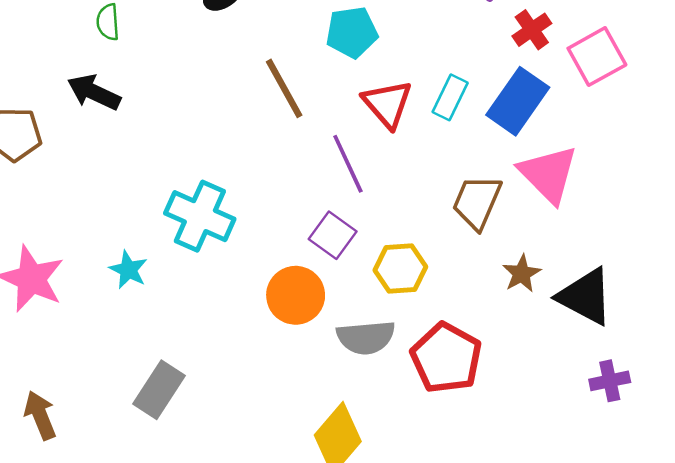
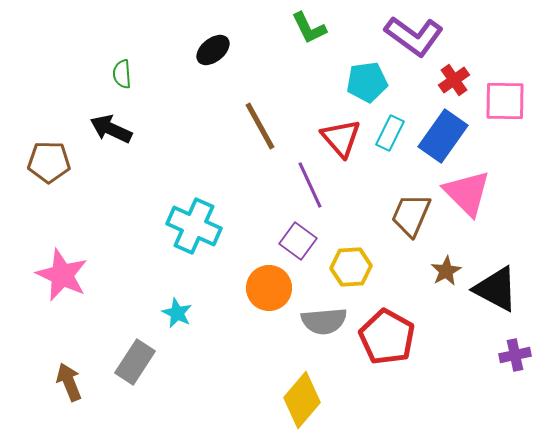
cyan pentagon: (352, 32) -> (367, 82), moved
pink square: (597, 57) -> (505, 101), turned 30
cyan star: (128, 270) -> (177, 313), moved
gray rectangle: (159, 390) -> (135, 362), moved

